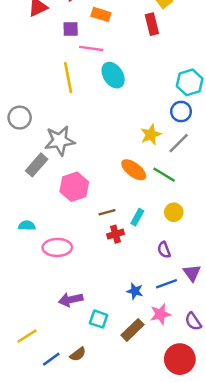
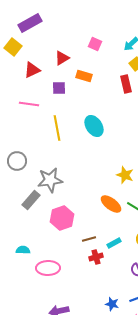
pink line: (91, 48) -> (29, 104), moved
yellow star: (151, 135) -> (125, 175), turned -30
cyan rectangle: (137, 217) -> (114, 243), turned 32

